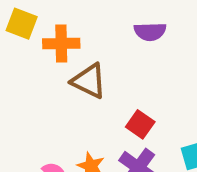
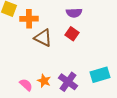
red square: (140, 124) -> (72, 34), moved

